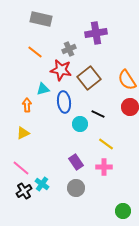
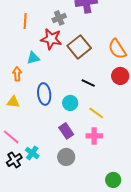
orange line: (35, 52) -> (25, 21), turned 56
blue ellipse: (64, 102) -> (44, 94), moved
cyan circle: (80, 124) -> (70, 103), moved
yellow triangle: (23, 133) -> (13, 102), turned 32

